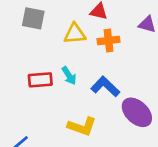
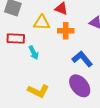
red rectangle: (40, 80) -> (16, 38), moved
blue L-shape: (105, 87) -> (82, 59), moved

